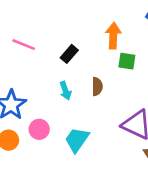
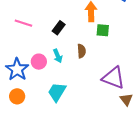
pink circle: (39, 129) -> (39, 62), moved
cyan trapezoid: (77, 140) -> (57, 92), moved

